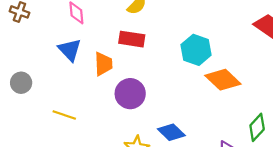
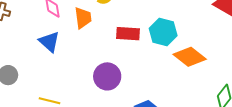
red rectangle: (132, 39) -> (128, 34), moved
orange trapezoid: (103, 64) -> (83, 18), moved

